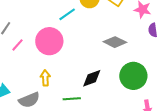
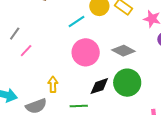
pink circle: (49, 41) -> (86, 52), moved
green circle: (133, 76) -> (127, 83), moved

